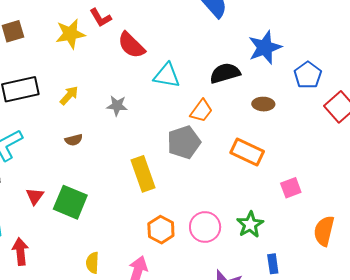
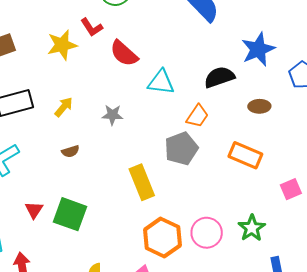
orange hexagon: (161, 230) -> (162, 238), size x1.4

